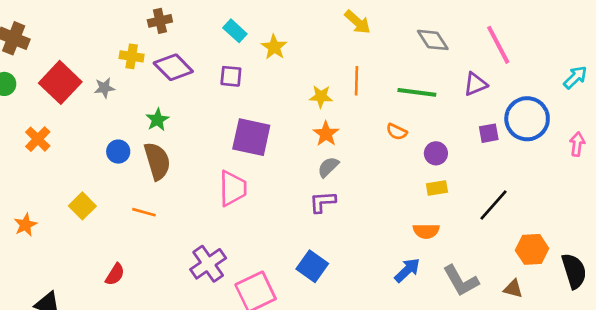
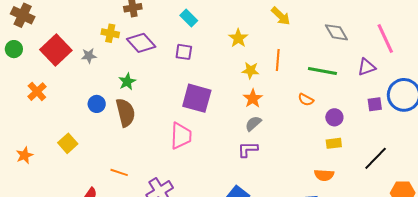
yellow star: (274, 47) -> (238, 38), moved
orange line: (144, 212) -> (119, 172), moved

